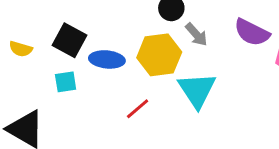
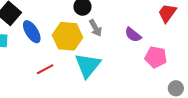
purple semicircle: (252, 32) -> (133, 35), size x0.7
blue ellipse: (107, 59) -> (32, 32), turned 40

